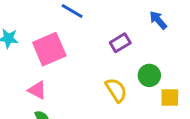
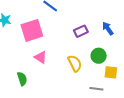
blue arrow: (158, 20) -> (108, 28), moved
pink triangle: (37, 90) -> (41, 57), moved

